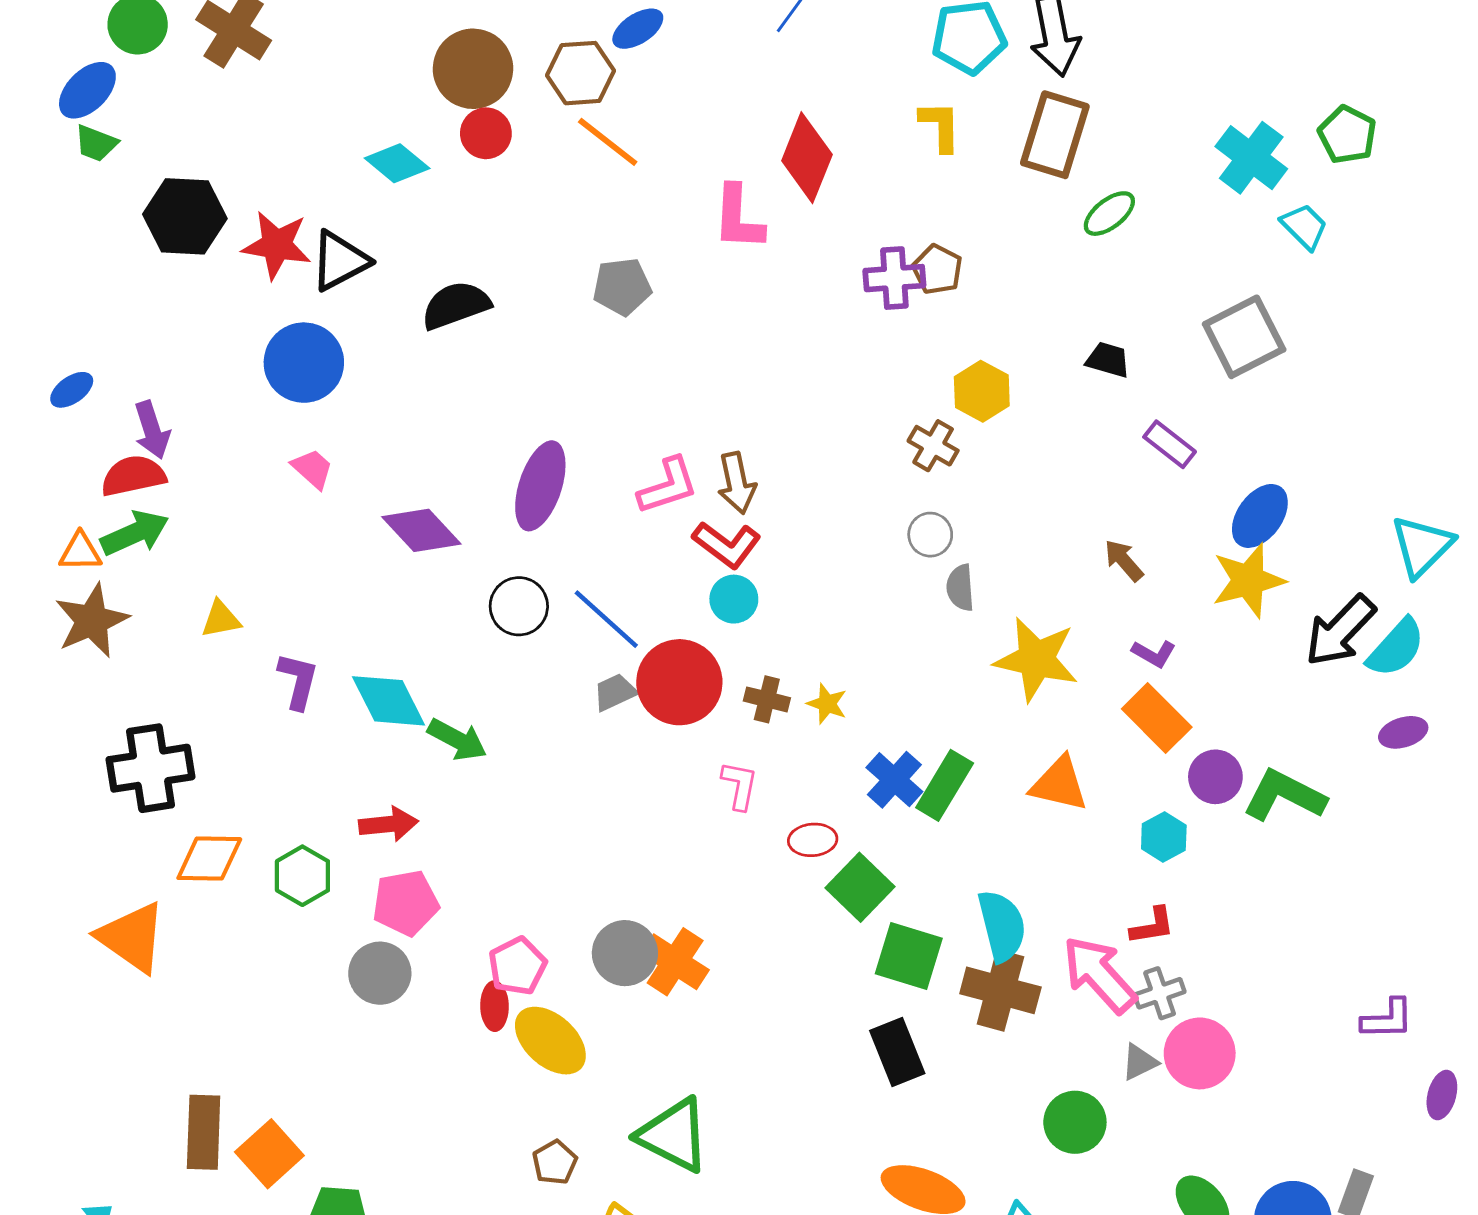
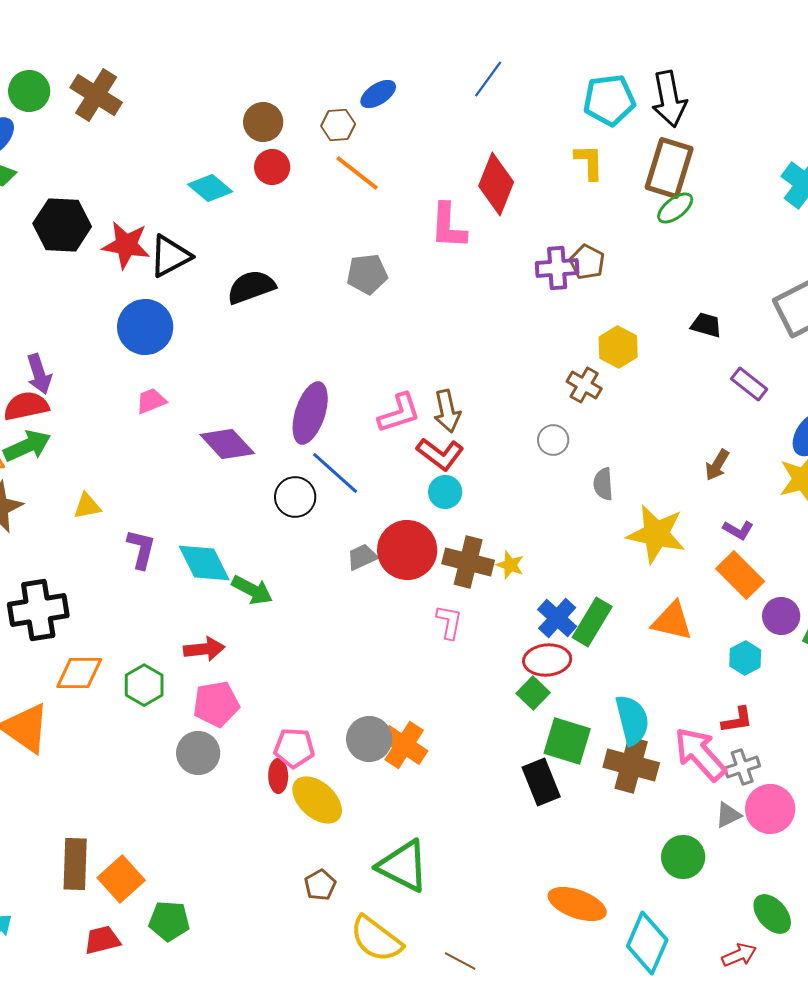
brown circle: (473, 69) -> (263, 122), size x0.7
brown hexagon: (580, 73) -> (338, 125), size x0.7
green ellipse: (1109, 214) -> (675, 208), moved
pink trapezoid: (312, 469) -> (151, 401), turned -64
gray circle: (930, 535) -> (553, 440), moved
brown arrow: (1124, 560) -> (717, 465), turned -108
blue line: (606, 619) -> (335, 473), moved
brown cross: (767, 699) -> (468, 562), size x1.6
red ellipse: (813, 840) -> (547, 660), moved, size x1.4
green square: (860, 887) -> (533, 693), size x0.7
pink pentagon: (517, 966) -> (294, 748), turned 30
black rectangle: (897, 1052) -> (541, 782), moved

